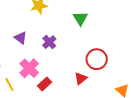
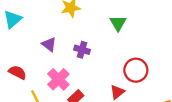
purple cross: (49, 42) -> (82, 50), turned -32

